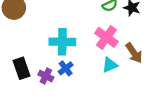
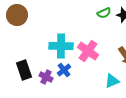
pink cross: (106, 37) -> (88, 51), moved
cyan triangle: (110, 65) -> (112, 81), moved

